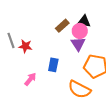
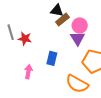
black triangle: (84, 21) -> (57, 11), moved
pink arrow: (30, 79) -> (28, 72), turned -32

